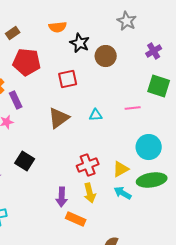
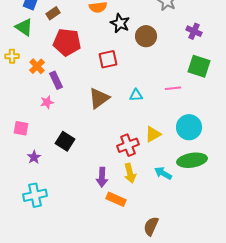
purple cross: (154, 51) -> (194, 31), turned -35
yellow triangle: (121, 169) -> (153, 134), moved

